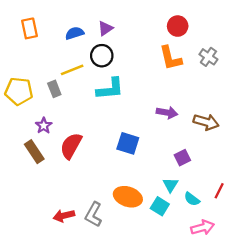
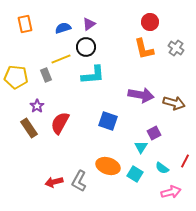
purple arrow: (167, 113) -> (141, 95), size x1.4
cyan triangle: (171, 185) -> (141, 147), moved

